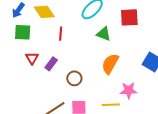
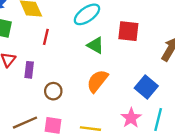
purple rectangle: (51, 64) -> (29, 70), turned -40
pink star: (129, 90) -> (131, 118), moved, turned 30

